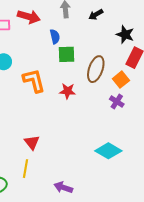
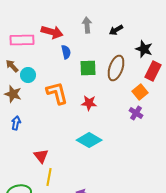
blue semicircle: (55, 37) -> (66, 52), moved
brown ellipse: (96, 69) -> (116, 68), moved
red triangle: (32, 142) -> (41, 156), moved
cyan diamond: (108, 151) -> (89, 140), moved

